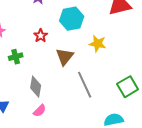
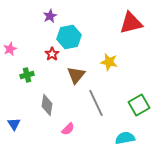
cyan hexagon: (72, 19) -> (69, 37), moved
pink semicircle: (40, 111) -> (68, 129), moved

